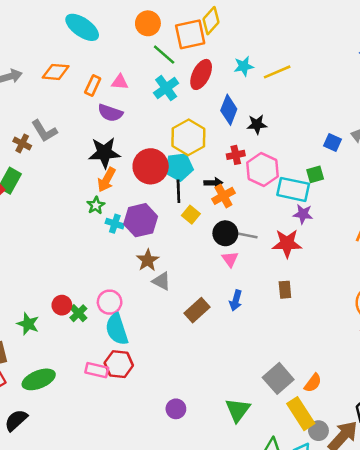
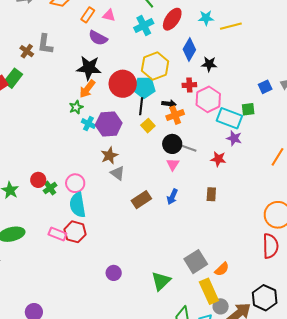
gray L-shape: (44, 131) -> (45, 44), turned 30
blue square: (333, 142) -> (265, 87), turned 32
red star: (287, 243) -> (218, 159), size x0.7

